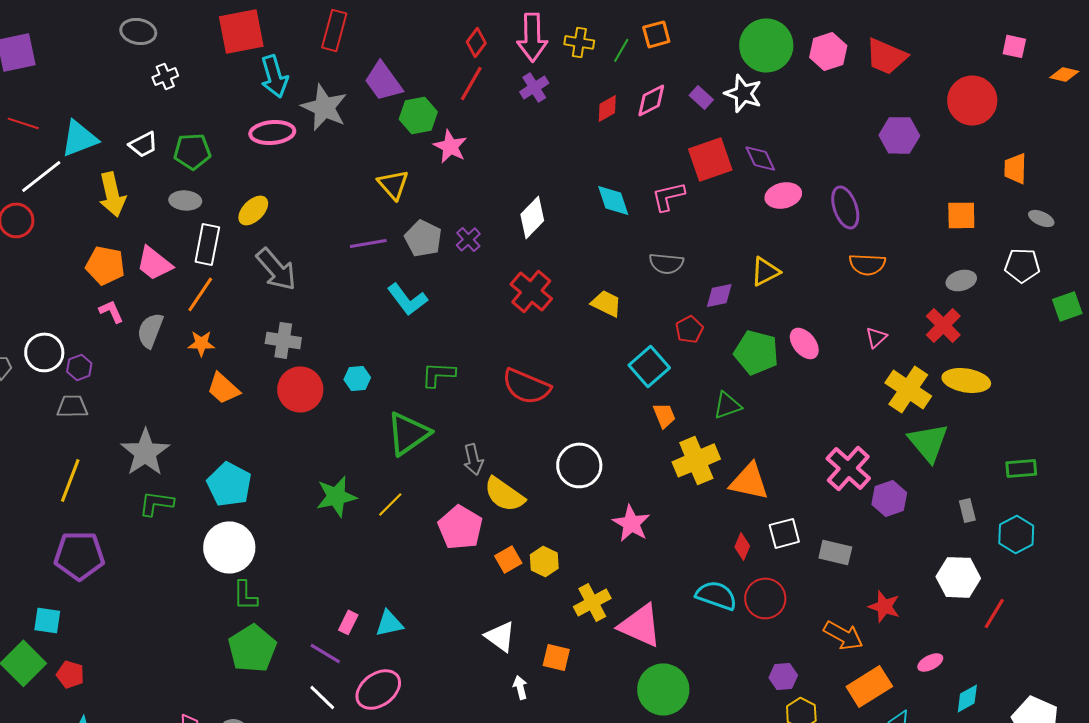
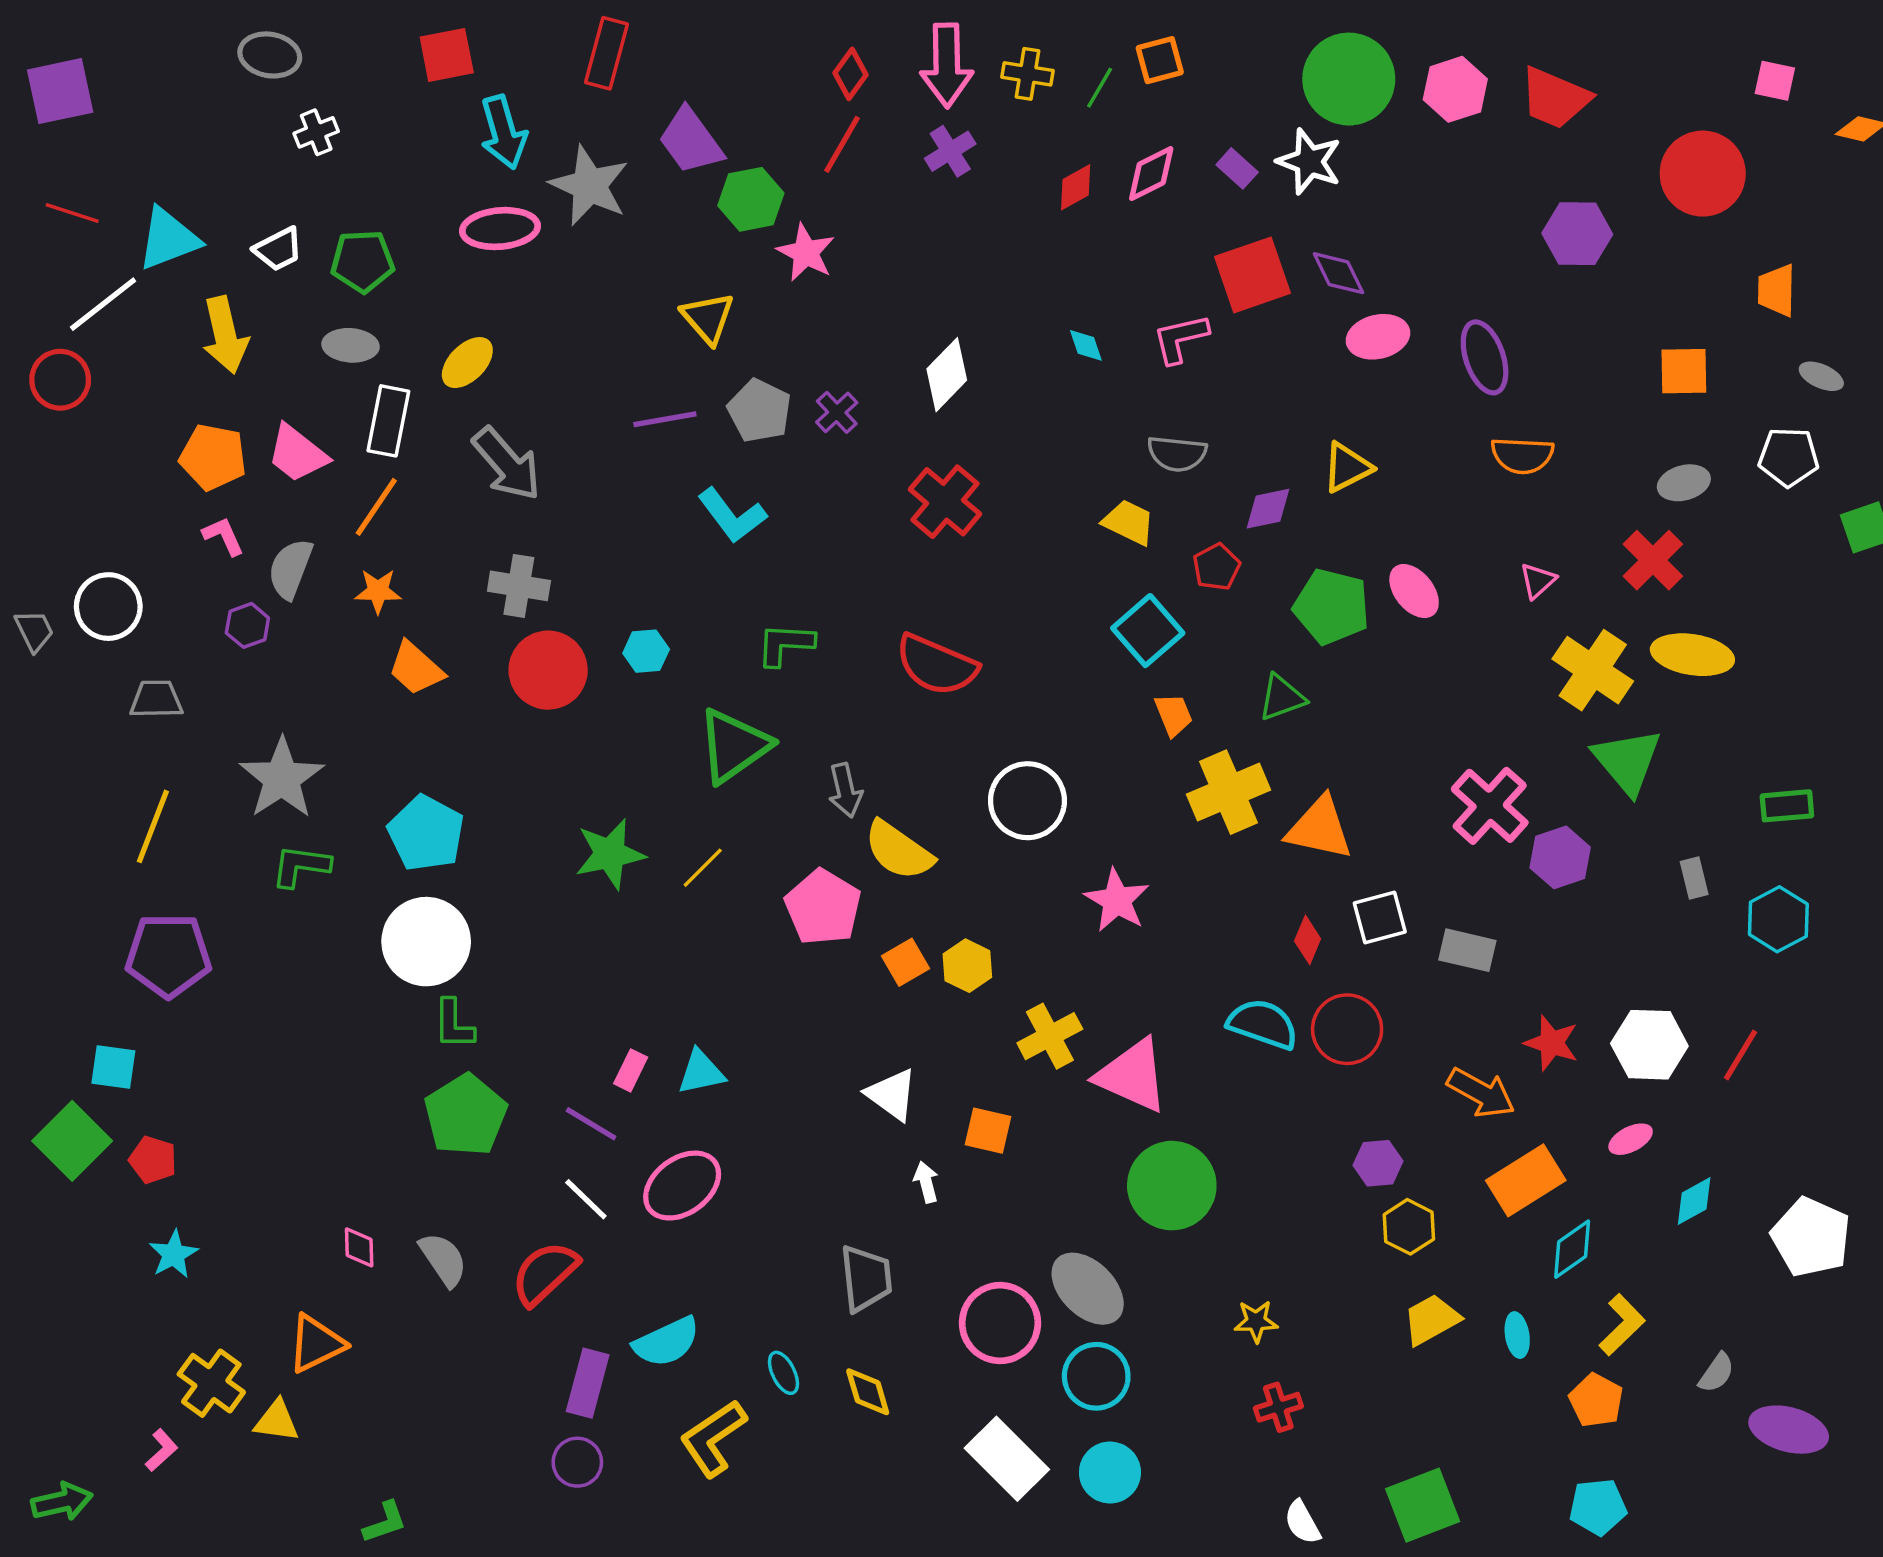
red square: (241, 31) -> (447, 55), size x0.7
cyan diamond: (613, 200) -> (1086, 345), size x0.6
yellow trapezoid: (606, 303) -> (1129, 522), moved
purple hexagon: (79, 367) -> (247, 625), moved
white hexagon: (958, 577) -> (1649, 1045), moved

